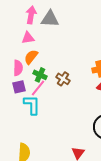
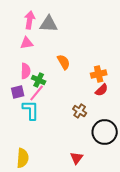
orange semicircle: (31, 57) -> (64, 62), moved, turned 112
pink semicircle: (18, 68) -> (26, 71), moved
brown cross: (63, 79) -> (80, 111), moved

